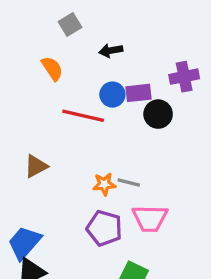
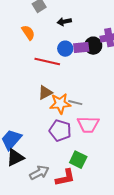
black circle: (158, 114) -> (93, 46), moved
brown triangle: (36, 166) -> (45, 93), moved
orange star: (104, 184) -> (60, 104), size x1.5

